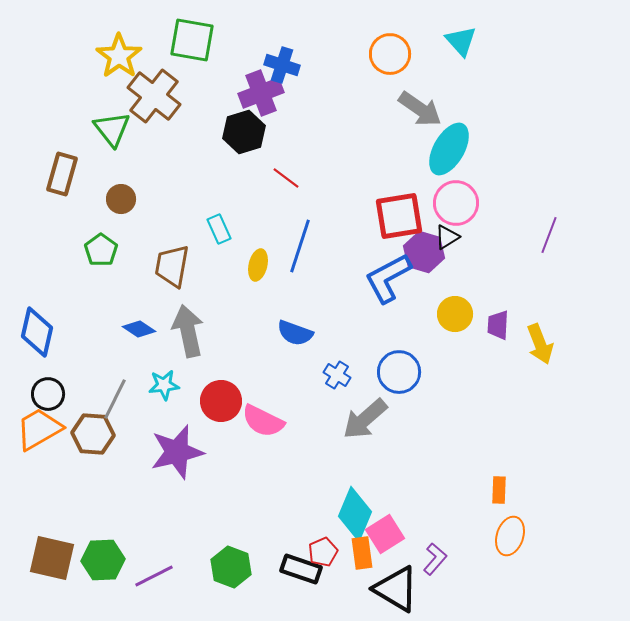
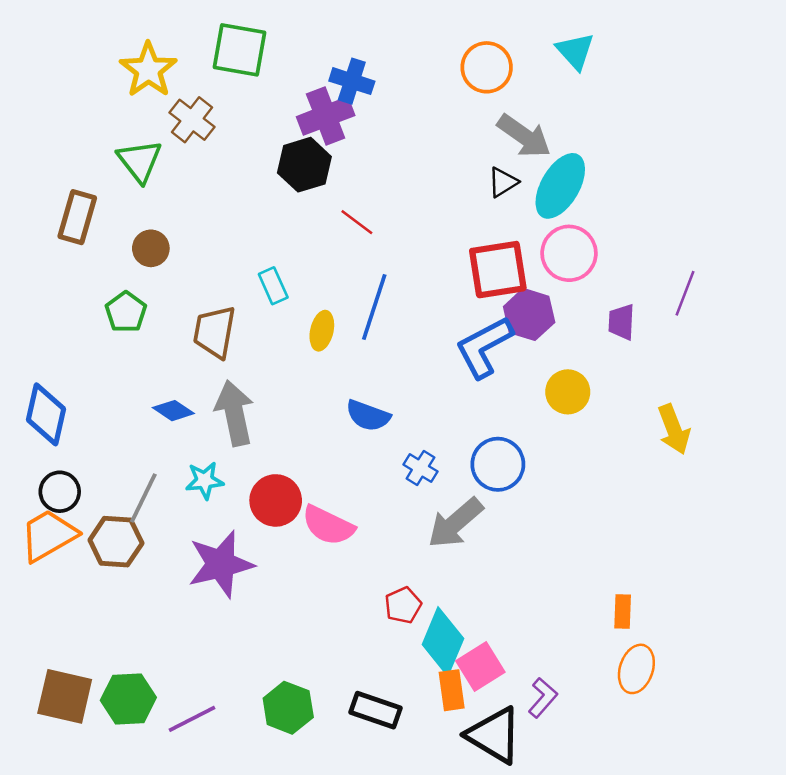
brown cross: (154, 96) -> (192, 120), size x0.7
black triangle: (447, 237) -> (503, 182), moved
purple trapezoid: (498, 325) -> (621, 322), moved
red pentagon: (323, 552) -> (403, 605), moved

